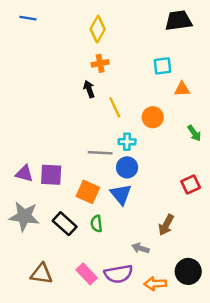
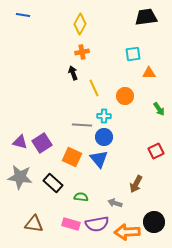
purple square: (51, 175) -> (42, 143), turned -36
green semicircle: (96, 224) -> (81, 197), moved, turned 104
pink rectangle: (87, 274) -> (71, 224), turned -30
orange arrow: (155, 284) -> (127, 232), size x1.4

